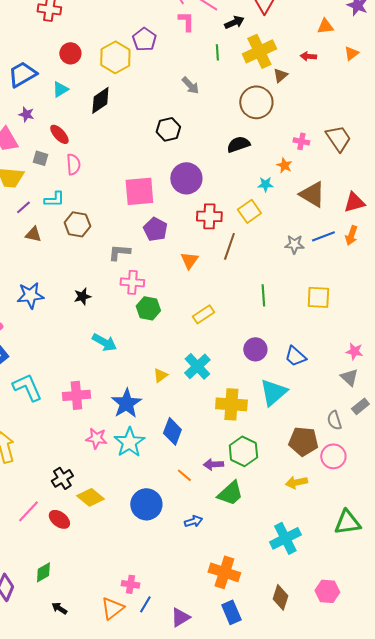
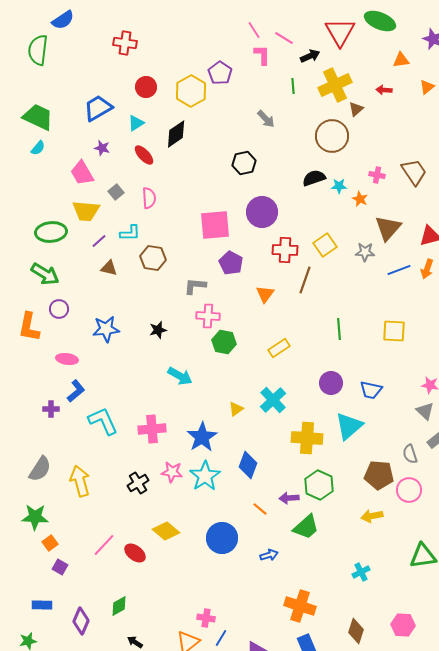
red ellipse: (59, 134) -> (144, 155), moved
gray square: (40, 158) -> (116, 192), turned 35
cyan star: (265, 184) -> (339, 186), moved
brown triangle: (312, 194) -> (388, 228), turned 40
gray star: (294, 244) -> (365, 252), moved
blue trapezoid: (295, 356) -> (371, 390), turned -30
black cross: (62, 478) -> (138, 483), moved
cyan cross: (285, 538) -> (361, 572), size x0.6

